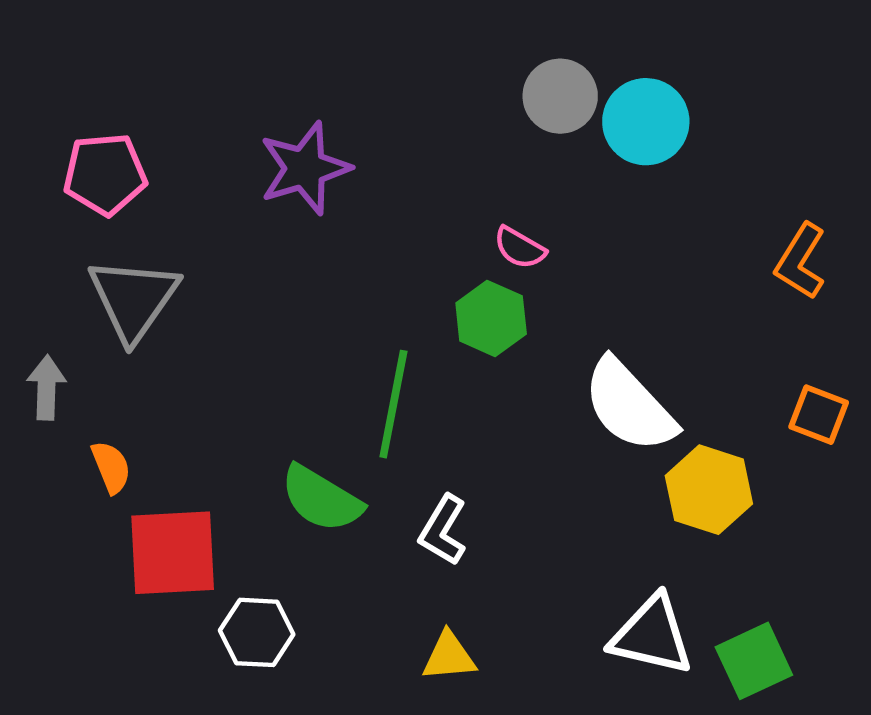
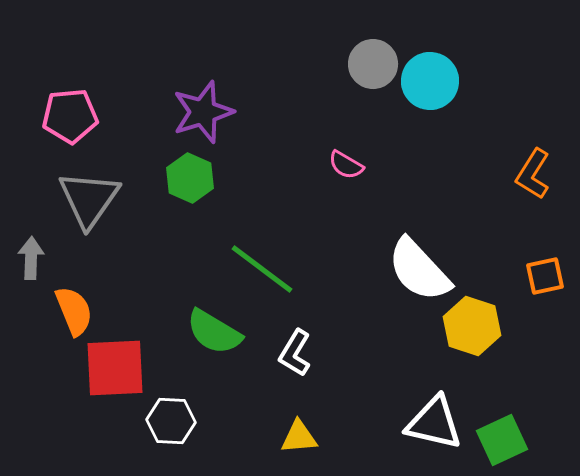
green hexagon: (491, 318) -> (190, 178), moved
green line: (393, 404) -> (262, 269), turned -64
orange square: (819, 415) -> (545, 276), turned -33
orange semicircle: (111, 467) -> (74, 311), size x1.4

